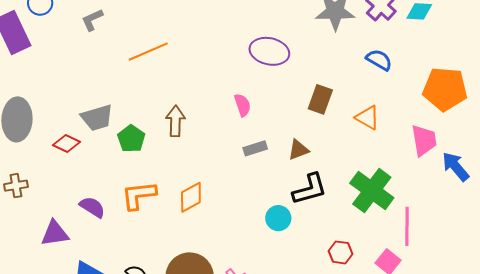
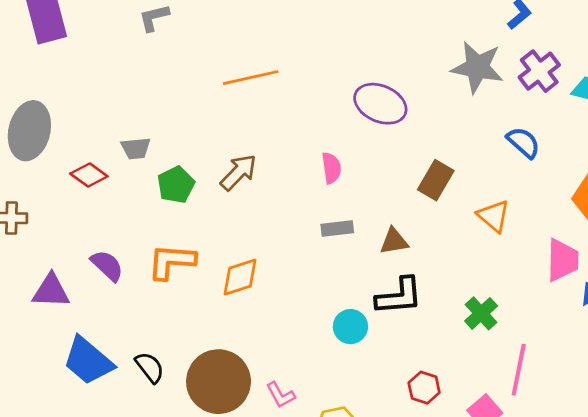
orange line: (148, 52) -> (251, 78), moved
gray trapezoid: (97, 118) -> (136, 148), size x0.7
brown arrow: (175, 121) -> (239, 172), turned 32
green cross: (372, 191) -> (481, 313), size x0.6

